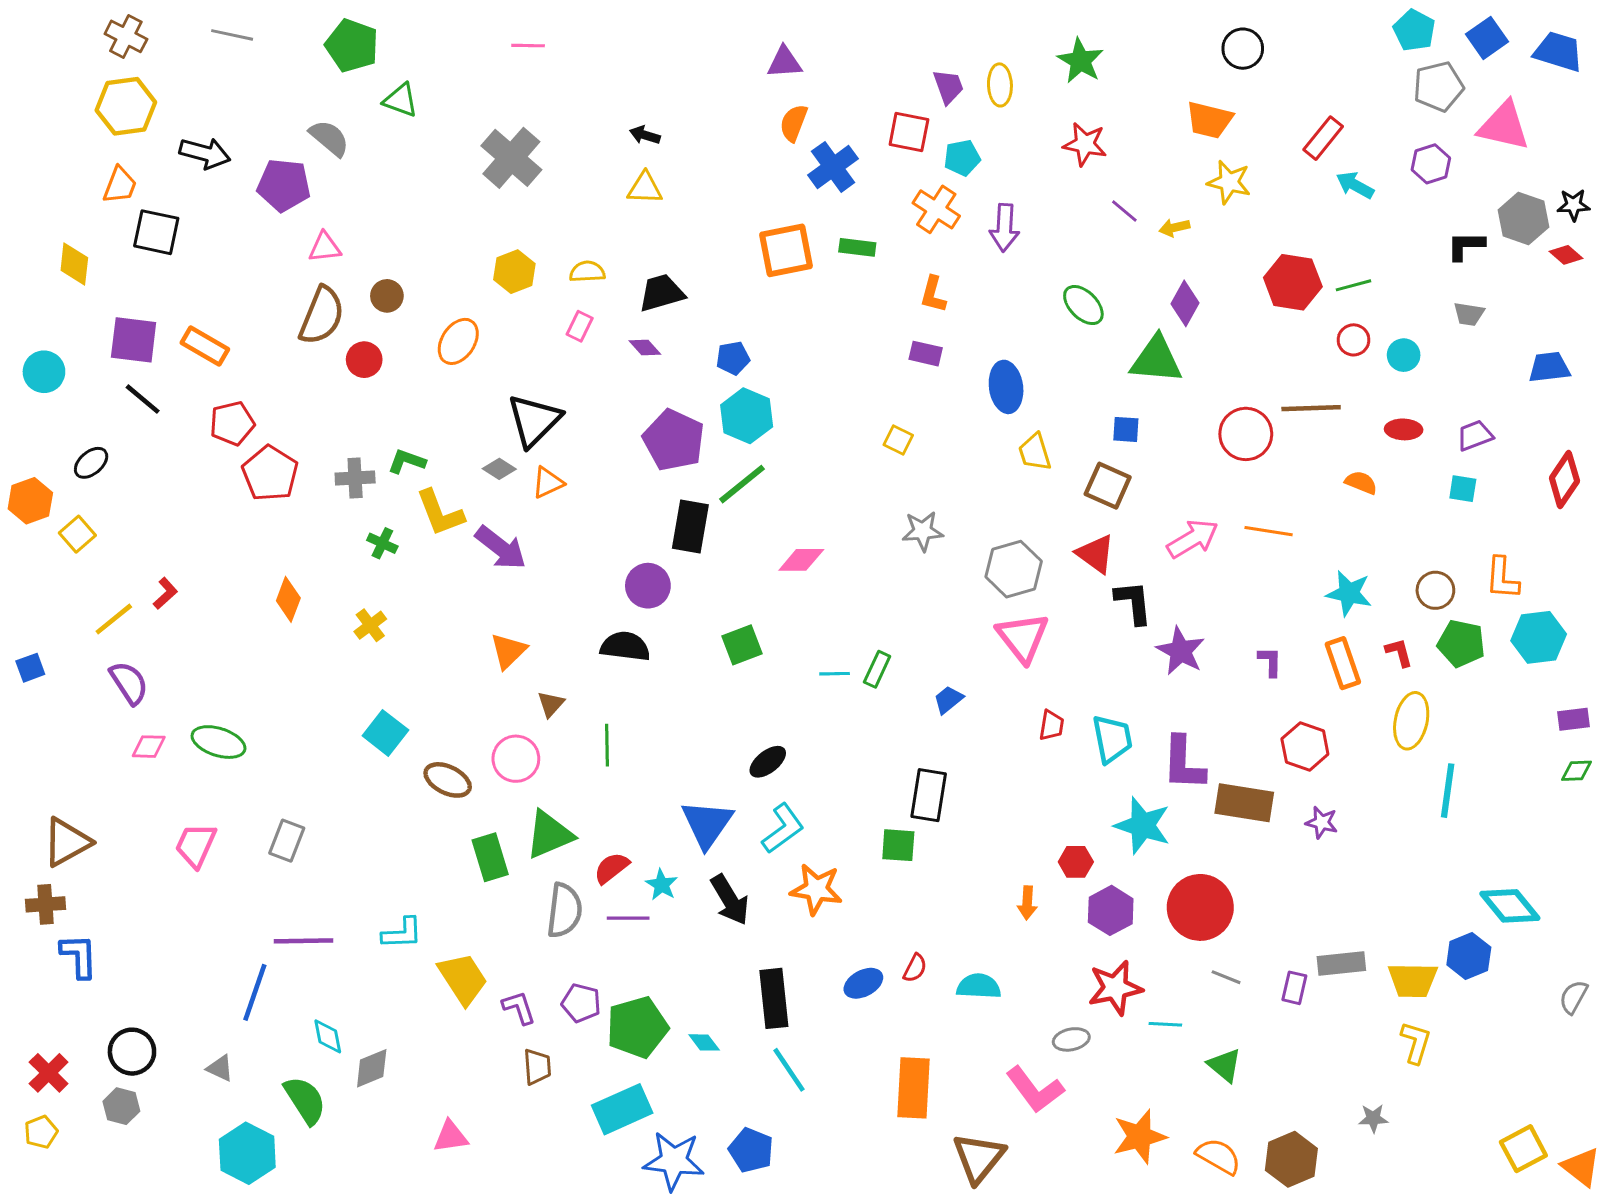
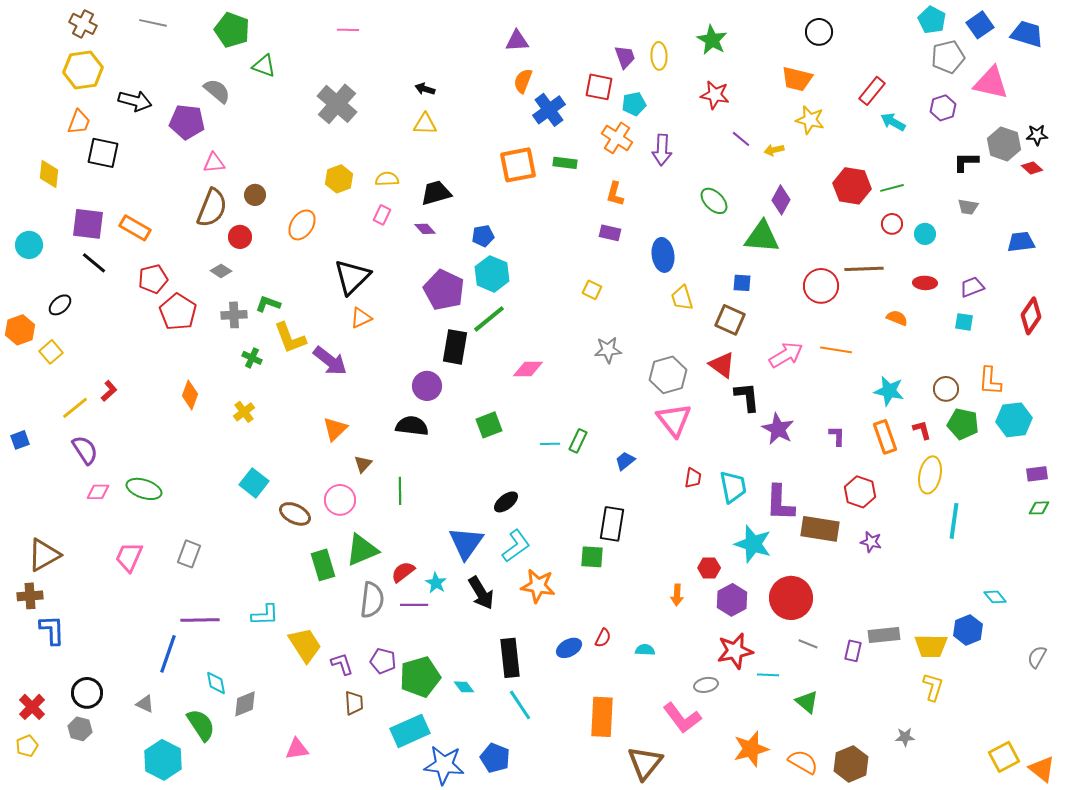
gray diamond: (499, 469) -> (221, 271), moved
cyan diamond: (1510, 906) -> (995, 597), size x0.6
cyan semicircle: (979, 986) -> (645, 650), size x0.7

